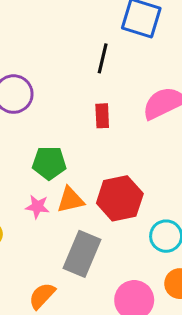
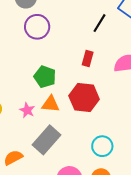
red hexagon: (120, 198) -> (84, 97), moved
pink star: (37, 207) -> (27, 110), moved

